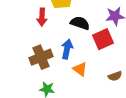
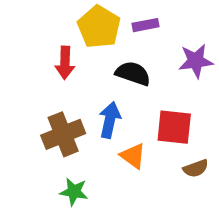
red square: (103, 39) -> (174, 127), moved, turned 30

